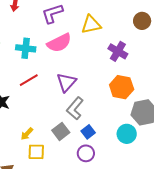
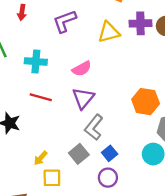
pink semicircle: (59, 43) -> (82, 69), moved, size x0.7
purple cross: (118, 51) -> (140, 23), moved, turned -30
red line: (29, 80) -> (41, 97), turned 48

